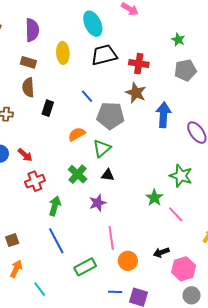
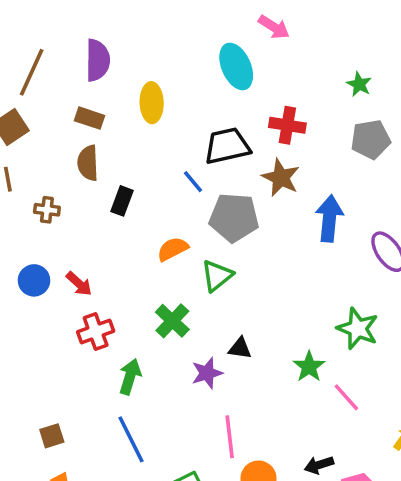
cyan ellipse: (93, 24) -> (236, 66), moved
black trapezoid: (104, 55) -> (227, 146), moved
black triangle: (108, 175) -> (240, 348), moved

